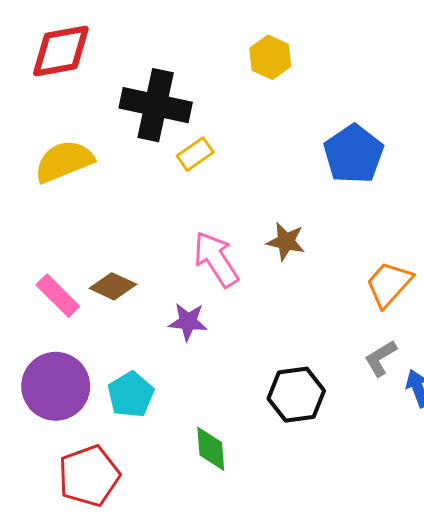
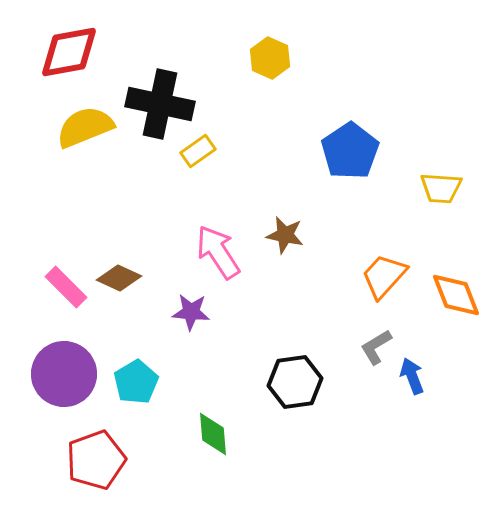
yellow semicircle: (64, 161) -> (85, 127), moved

